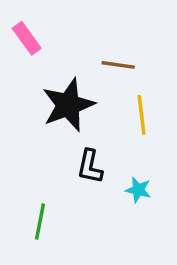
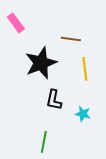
green line: (40, 221) -> (44, 142), moved

